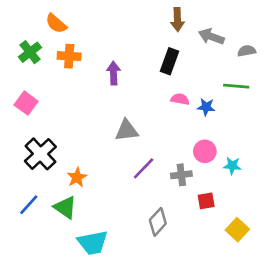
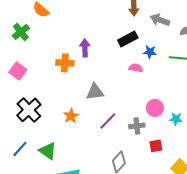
orange cross: (69, 56) -> (65, 63), moved
black rectangle: (170, 61) -> (128, 39), turned 42
blue star: (206, 107) -> (150, 52), moved
orange star: (77, 177) -> (71, 116), moved

